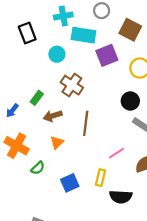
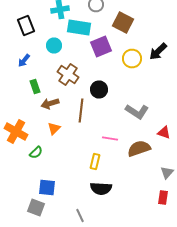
green rectangle: (37, 98) -> (35, 86), turned -56
black circle: (130, 101) -> (99, 90), moved
blue arrow: (12, 111) -> (24, 60), moved
pink line: (116, 153) -> (110, 138), turned 42
blue square: (70, 183) -> (47, 188), moved, turned 30
black semicircle: (121, 197) -> (101, 188), moved

